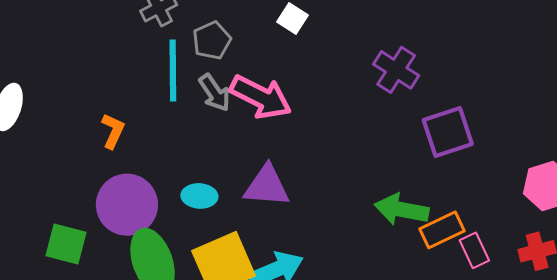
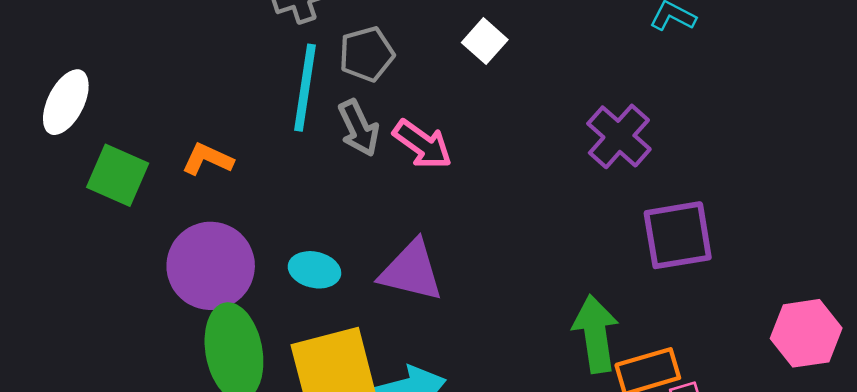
pink arrow: (261, 97) -> (423, 144), size x0.7
orange L-shape: (113, 131) -> (208, 159), turned -99
green arrow: (402, 210) -> (596, 334), turned 62
green square: (66, 244) -> (118, 175), moved

